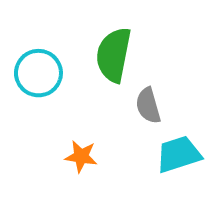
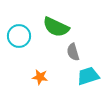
green semicircle: (114, 55) -> (56, 27), turned -76

